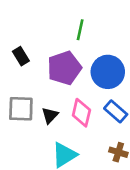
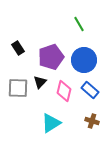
green line: (80, 30) -> (79, 24), moved, turned -42
black triangle: (50, 115) -> (40, 82), moved

